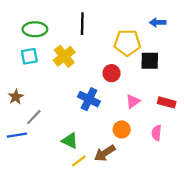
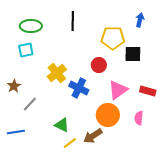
blue arrow: (158, 22) -> (140, 20), turned 104
yellow cross: (64, 56) -> (57, 73), moved
pink triangle: (133, 101) -> (118, 90), size x1.5
orange circle: (122, 129) -> (108, 115), size x1.5
blue line: (17, 135) -> (16, 132), moved

